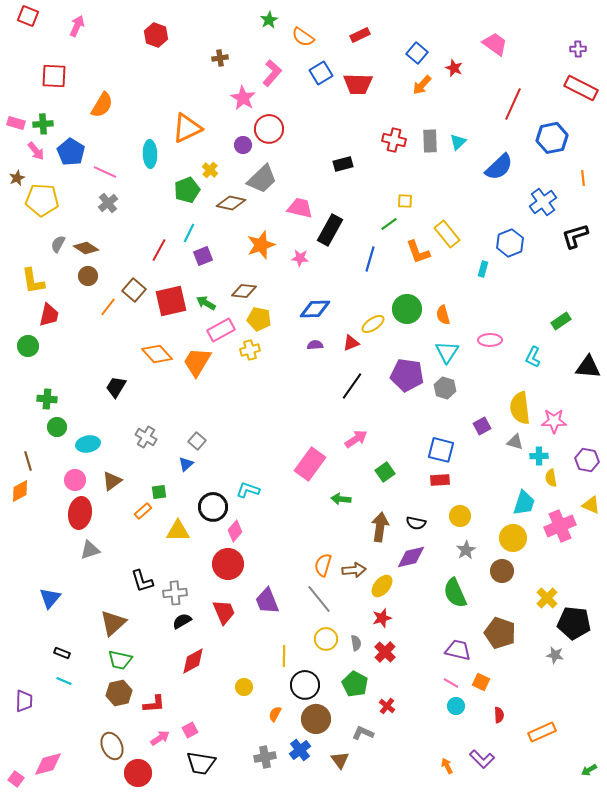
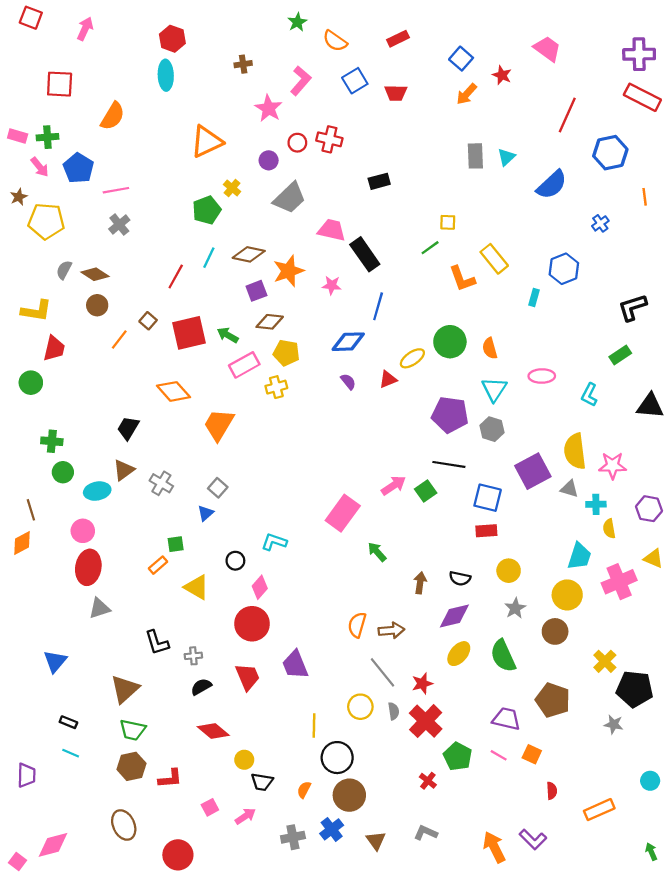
purple cross: (578, 49) -> (639, 54), size x1.8
red trapezoid: (358, 84) -> (396, 93), size x0.7
red circle: (269, 129) -> (297, 143), size x0.6
red cross: (394, 140) -> (329, 139), moved
cyan ellipse: (150, 154) -> (166, 75), moved
pink line: (105, 172) -> (116, 190), turned -35
blue cross: (543, 202) -> (600, 223), size x0.6
brown diamond: (231, 203) -> (249, 254), moved
black rectangle: (330, 230) -> (365, 254), turned -64
black L-shape: (575, 236) -> (632, 307), moved
purple square: (203, 256) -> (256, 291), moved
blue line: (370, 259) -> (378, 306), moved
yellow L-shape: (33, 281) -> (36, 311), turned -72
brown square: (134, 290) -> (148, 321), size x0.7
purple semicircle: (315, 345) -> (348, 382), turned 56
orange trapezoid: (197, 362) -> (219, 425), moved
black line: (352, 386) -> (449, 464), moved, turned 64
purple square: (482, 426) -> (533, 471), size x1.8
green square: (385, 472) -> (426, 491), moved
brown triangle: (112, 481) -> (124, 470), moved
green arrow: (341, 499) -> (377, 552), turned 42
black circle: (213, 507) -> (235, 561), size x0.6
brown arrow: (380, 527) -> (420, 583), size x0.7
yellow triangle: (178, 531) -> (197, 587), turned 30
yellow ellipse: (382, 586) -> (459, 654), moved
gray cross: (175, 593) -> (193, 656), size x0.7
gray line: (319, 599) -> (383, 672), moved
red cross: (385, 652) -> (426, 721), size x1.4
red diamond: (193, 661) -> (213, 731), turned 68
green pentagon: (355, 684) -> (458, 756), moved
yellow circle: (244, 687) -> (244, 760), moved
cyan circle: (456, 706) -> (650, 781), moved
gray L-shape: (363, 733) -> (426, 833), moved
pink arrow: (160, 738) -> (245, 816), moved
black trapezoid: (201, 763) -> (262, 782), moved, size x0.7
orange arrow: (447, 766) -> (494, 847), size x1.8
green arrow: (589, 770) -> (651, 852), turned 98
red circle: (138, 773) -> (178, 855), moved

